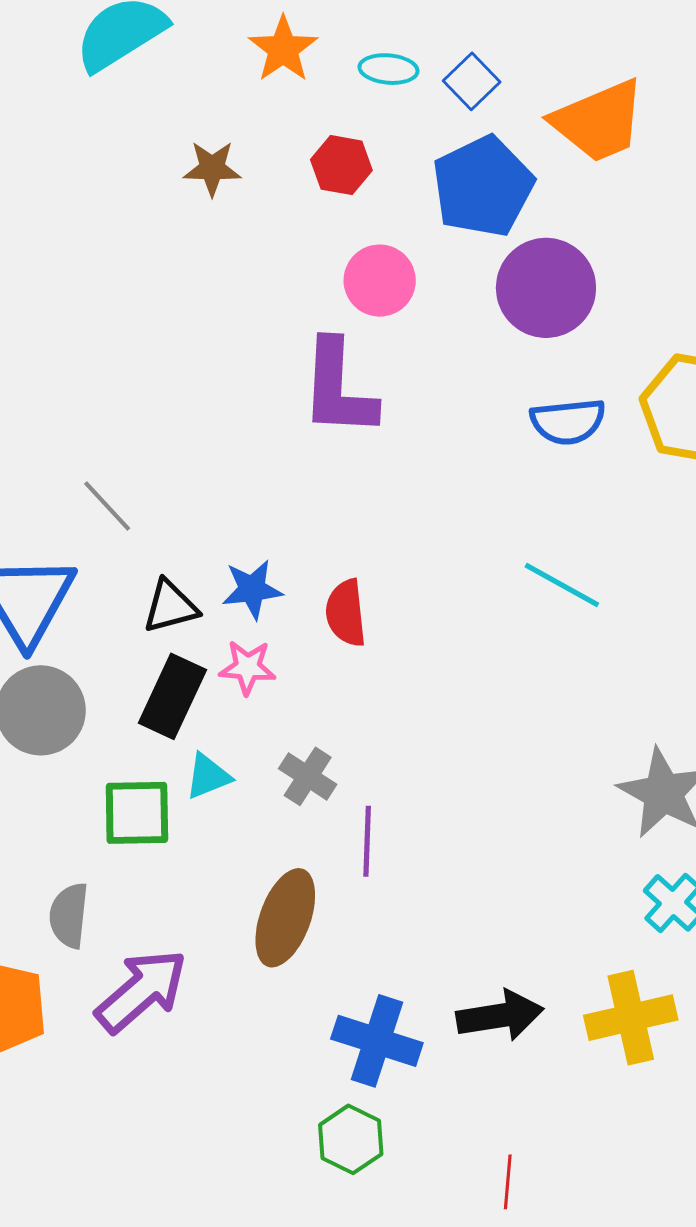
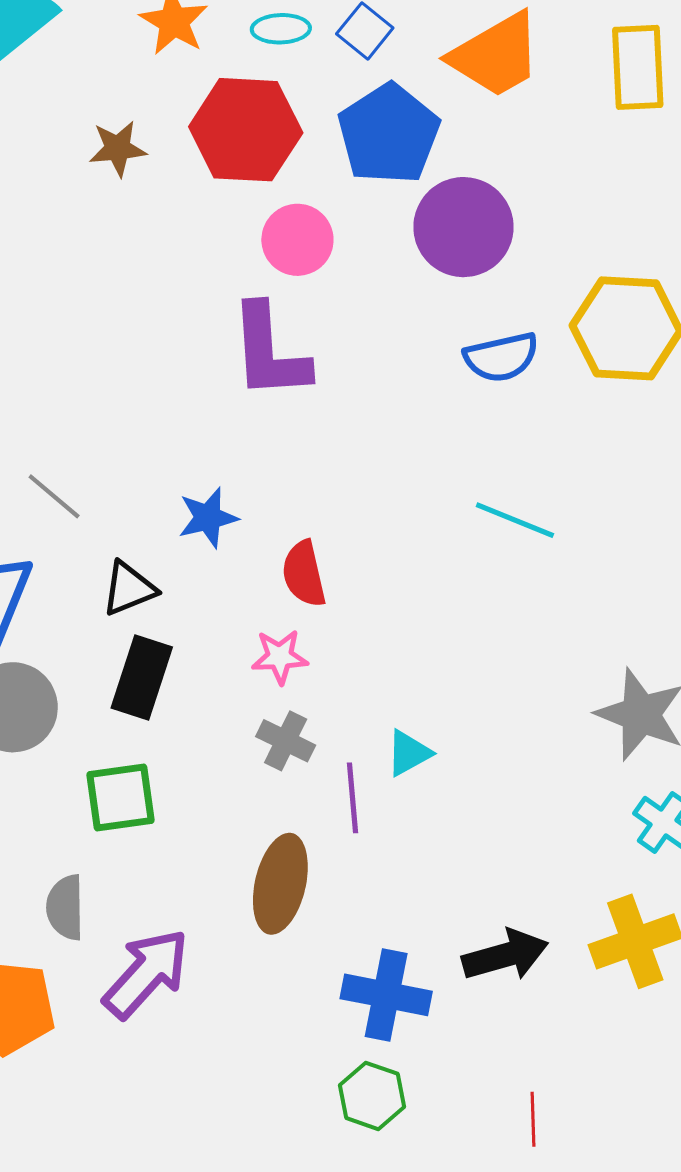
red hexagon: (341, 165) -> (246, 130), size x1.8
blue star: (252, 589) -> (208, 518), moved
pink star: (248, 667) -> (280, 657), moved
cyan triangle: (208, 776) -> (409, 753), moved

